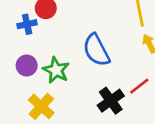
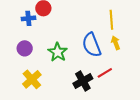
blue semicircle: (96, 50) -> (92, 45), moved
green star: (56, 70) -> (58, 52), moved

